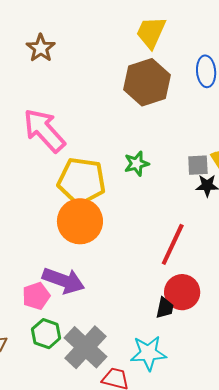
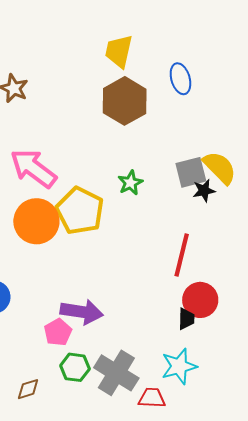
gray square: (198, 165) -> (191, 172), size x1.4
yellow pentagon: (82, 181) -> (80, 211), turned 30
orange circle: (80, 221) -> (36, 221), moved

